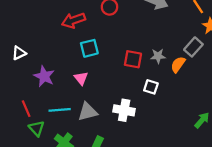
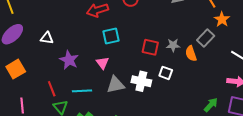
white triangle: (19, 53) -> (47, 38), turned 32
orange semicircle: (178, 65) -> (191, 53), turned -56
white cross: (124, 110) -> (141, 81), moved
gray triangle: (88, 112) -> (116, 85), moved

